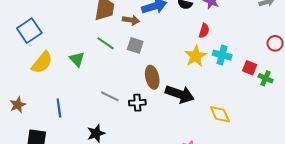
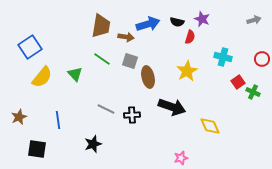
red semicircle: (204, 31) -> (190, 37), moved
cyan cross: (222, 55) -> (223, 57), moved
red square: (250, 68) -> (238, 82), turned 32
brown ellipse: (152, 77) -> (148, 77), moved

